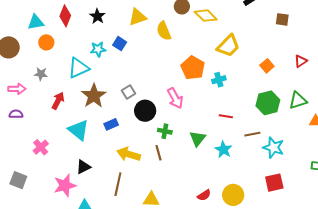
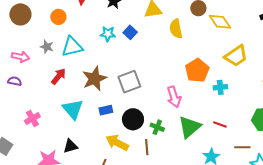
cyan triangle: (78, 68) -> (72, 47), moved
gray square: (129, 92) -> (129, 82), size x1.6
black circle: (145, 111) -> (133, 119), moved
green triangle: (198, 139) -> (189, 127), moved, size x1.4

